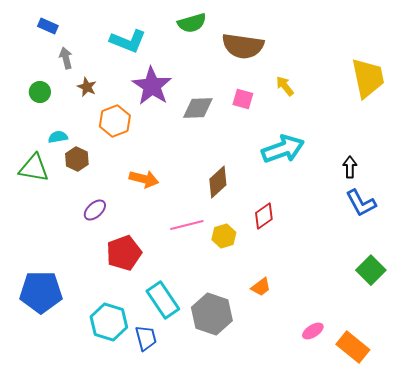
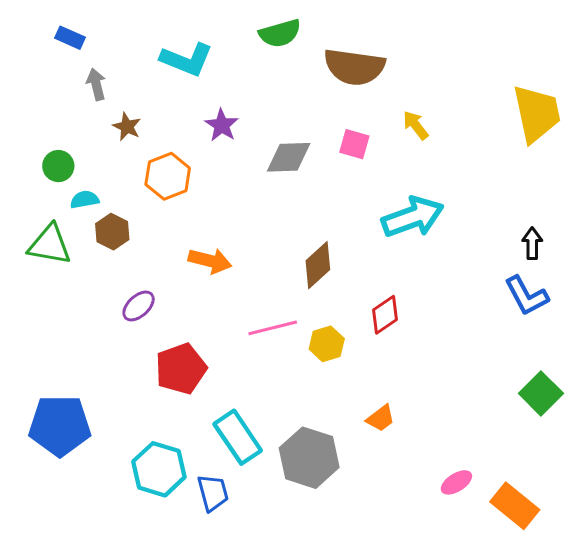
purple star: (152, 86) -> (222, 125), size x0.6
green circle: (40, 92) -> (58, 166), moved
black arrow: (350, 167) -> (532, 243), moved

